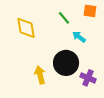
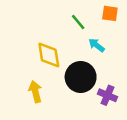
yellow diamond: (26, 28) -> (49, 55), moved
yellow arrow: (40, 75) -> (35, 92), moved

